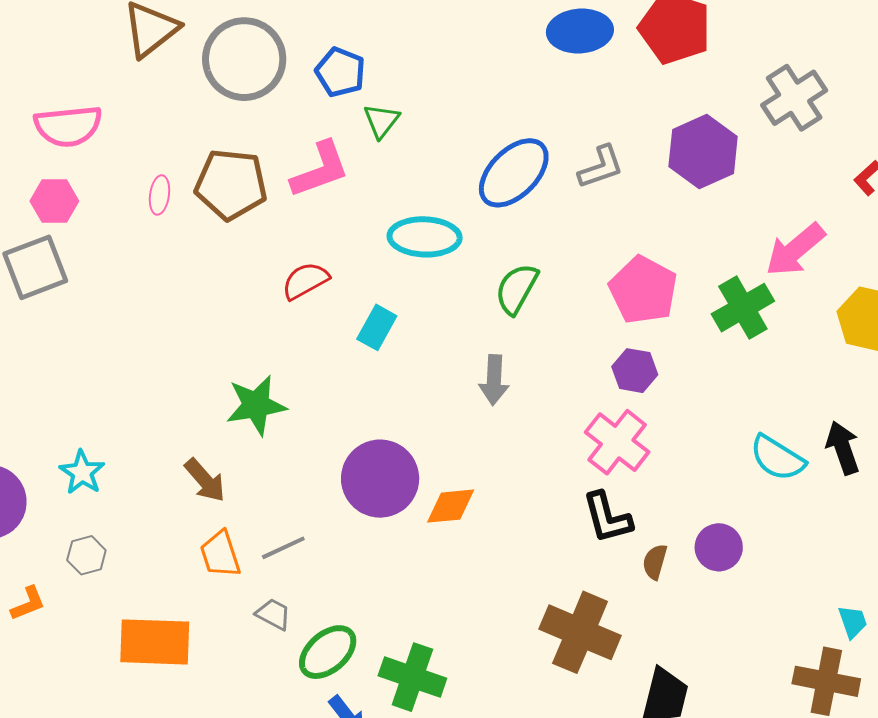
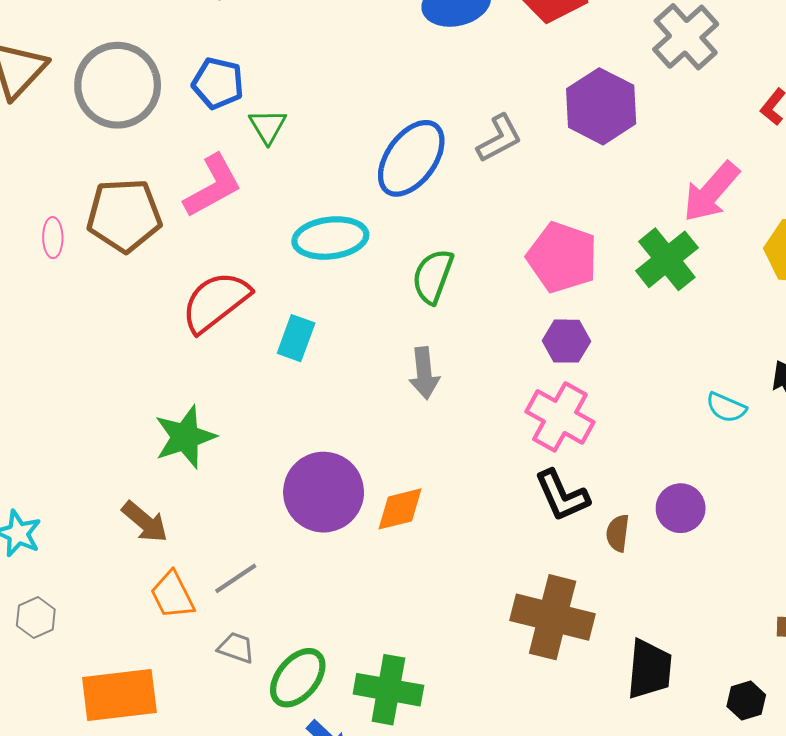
red semicircle: (305, 281) -> (216, 302), size x1.5
cyan semicircle: (777, 458) -> (726, 407), size x0.7

